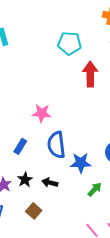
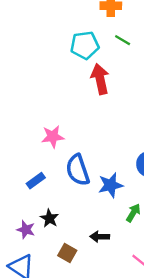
cyan pentagon: (69, 43) -> (85, 45), moved
blue rectangle: (20, 146) -> (36, 181), turned 35
black arrow: (50, 183) -> (100, 237), moved

